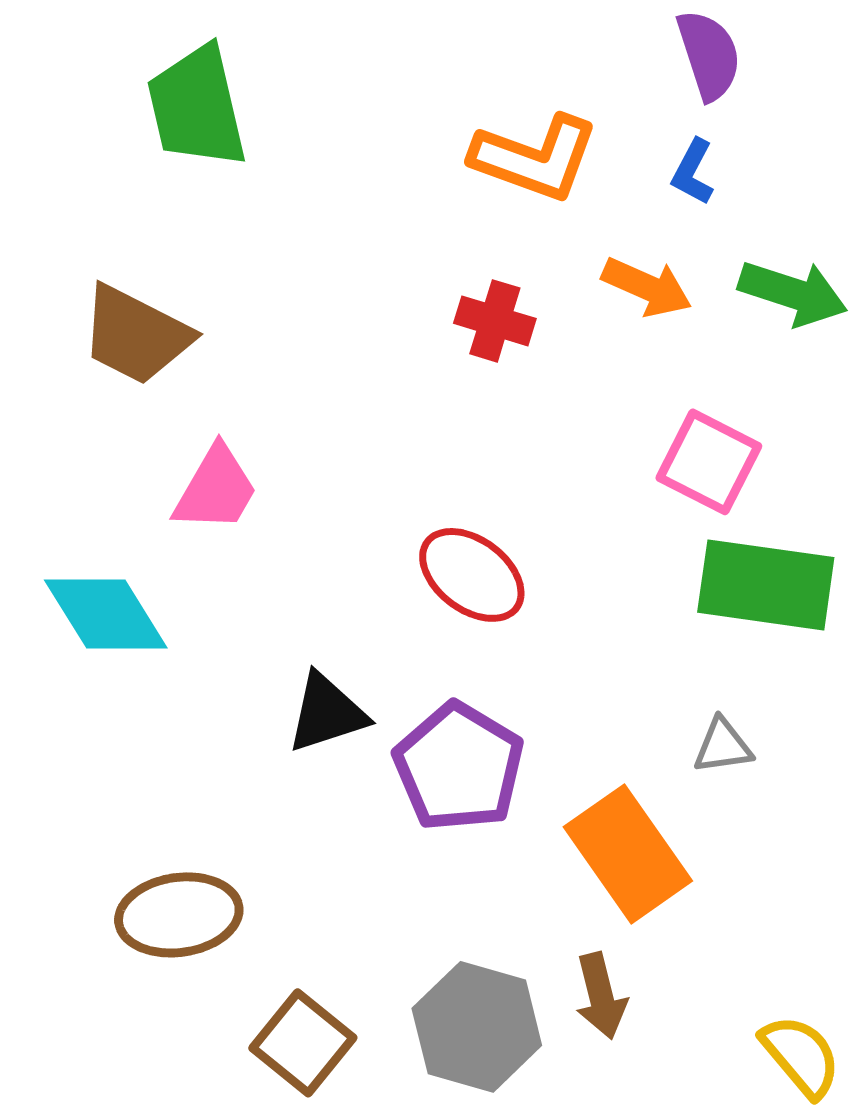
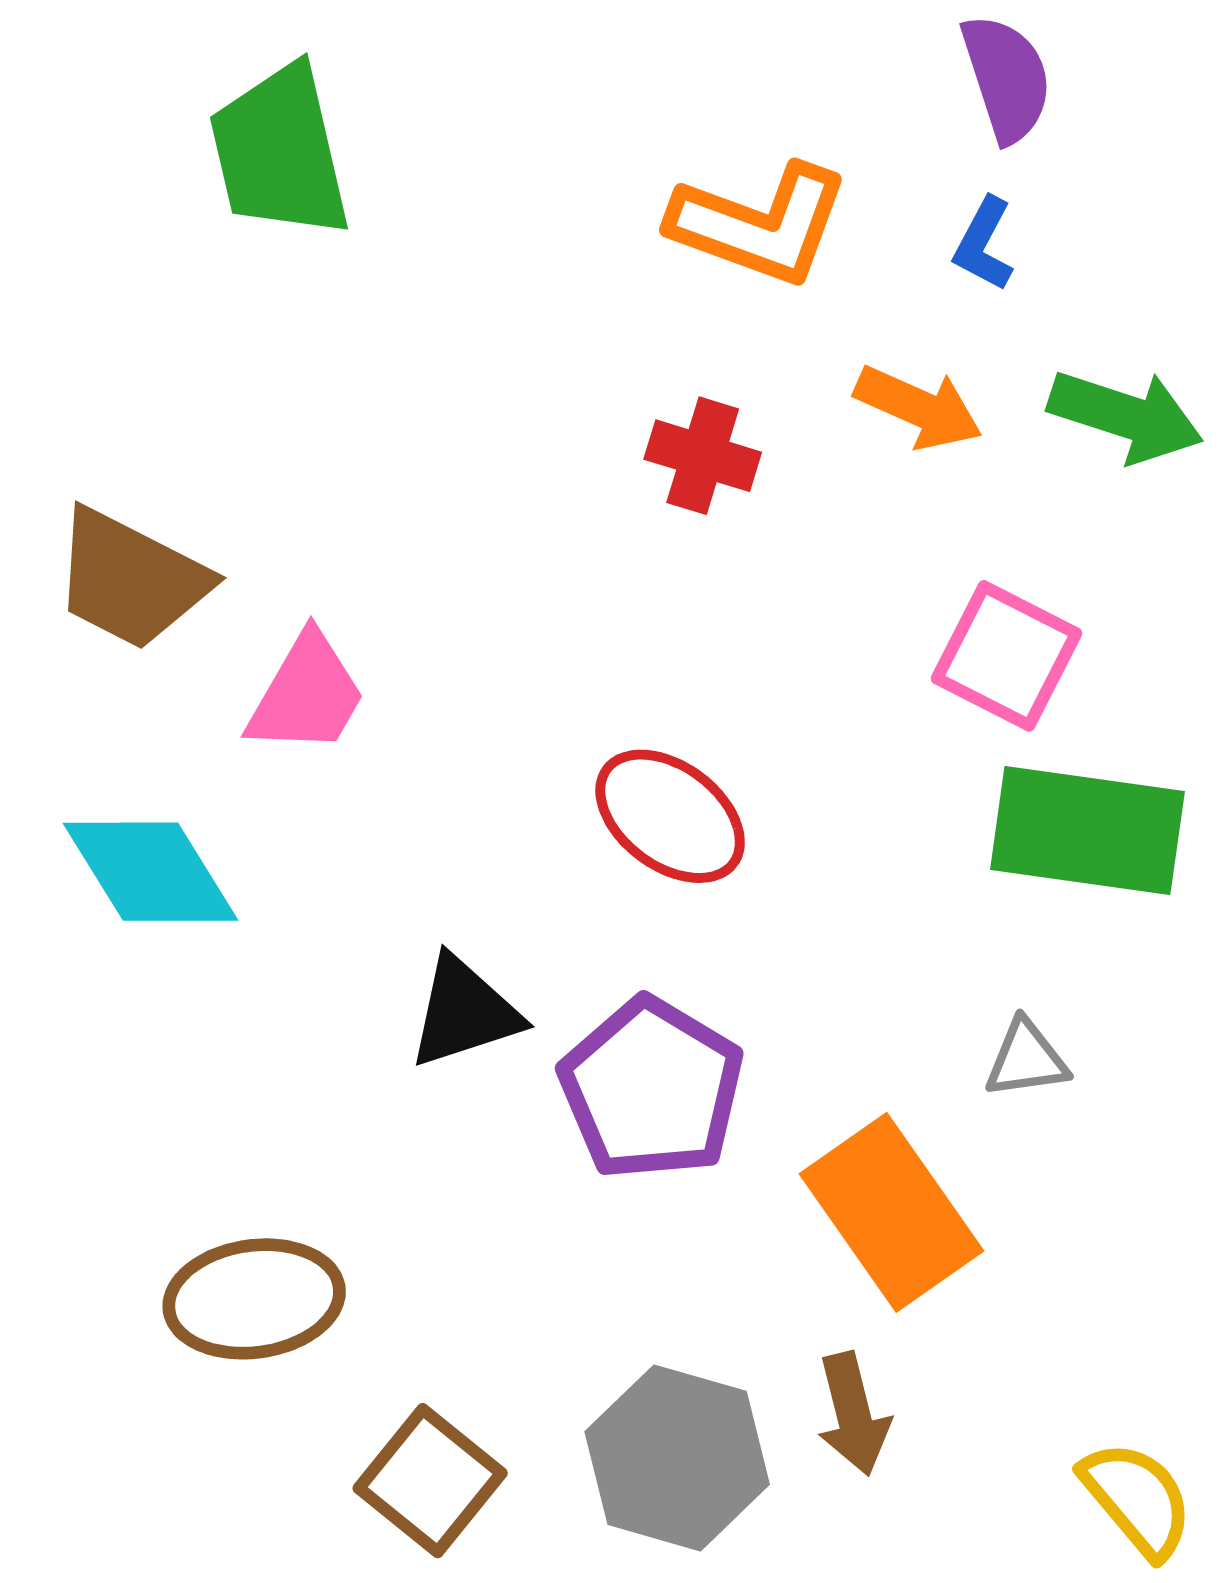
brown trapezoid: (136, 335) -> (131, 579), moved

